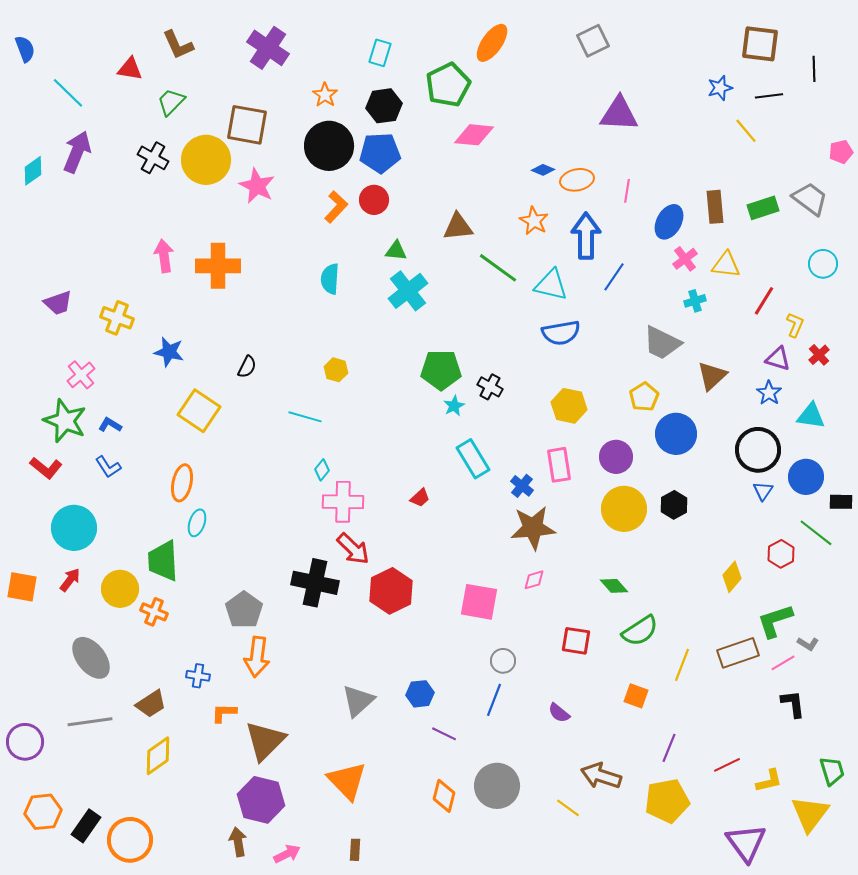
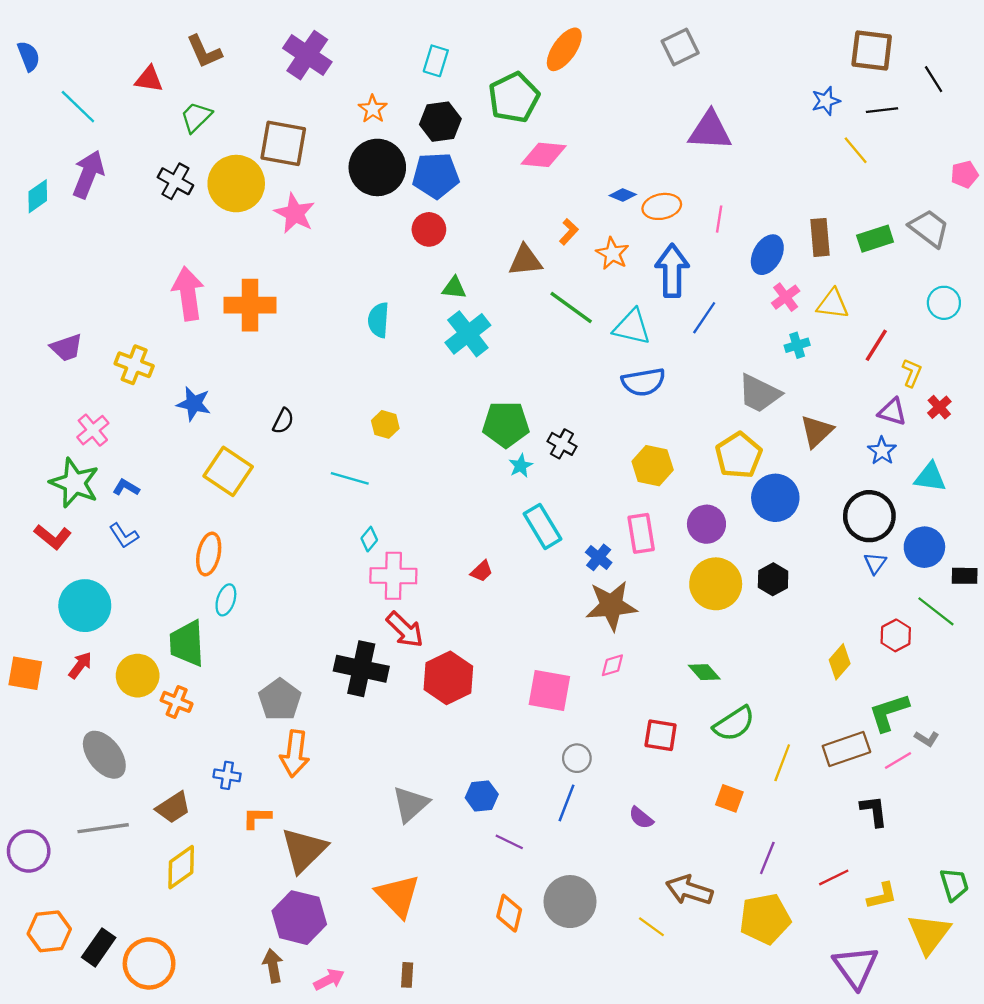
black line: (814, 69) -> (934, 79), turned -30
orange L-shape: (336, 207) -> (569, 232), moved, size x0.7
pink arrow: (164, 256) -> (188, 294), size x1.4
yellow pentagon: (644, 397) -> (739, 455), size x1.4
black L-shape: (793, 704) -> (874, 811), moved

